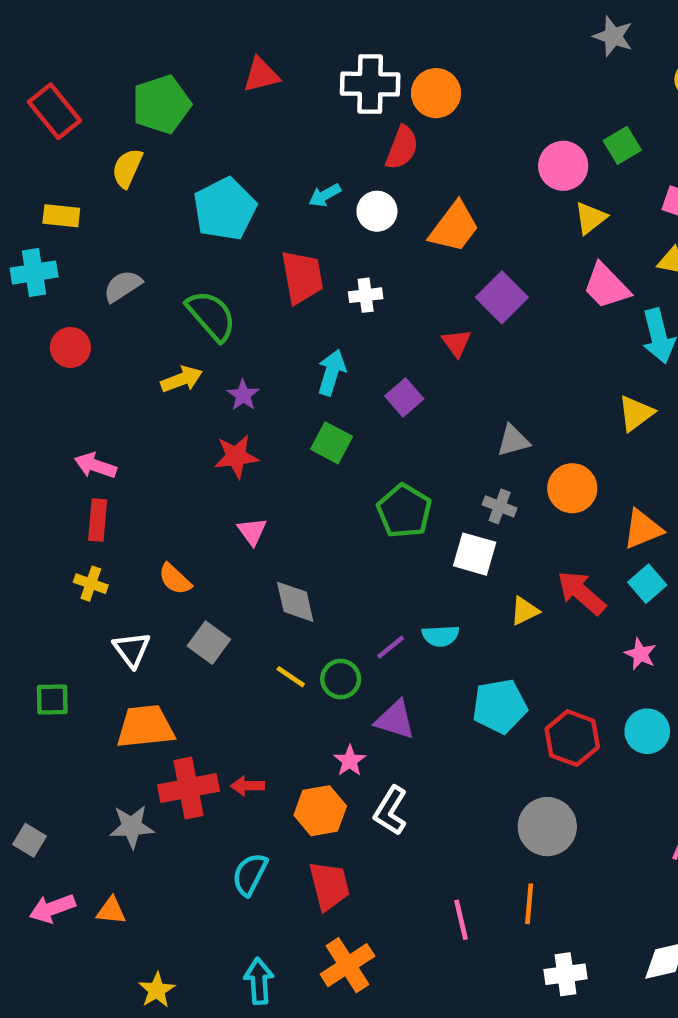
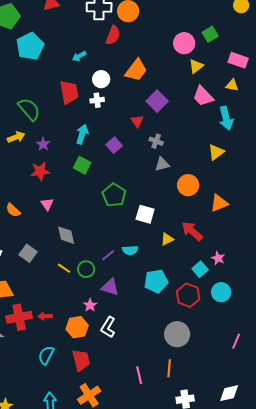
cyan pentagon: (225, 209) -> (30, 46), moved
white circle: (377, 211) -> (101, 79), moved
gray cross: (500, 506) -> (156, 141), moved
orange semicircle: (175, 579) -> (13, 210), moved
cyan square: (647, 584) -> (200, 269), moved

